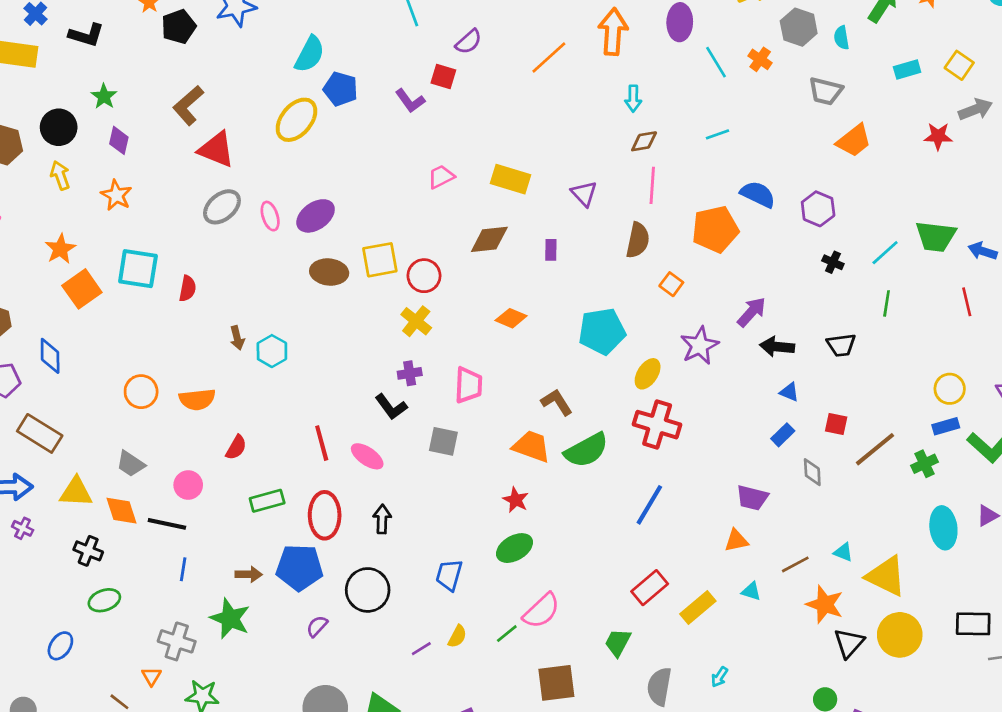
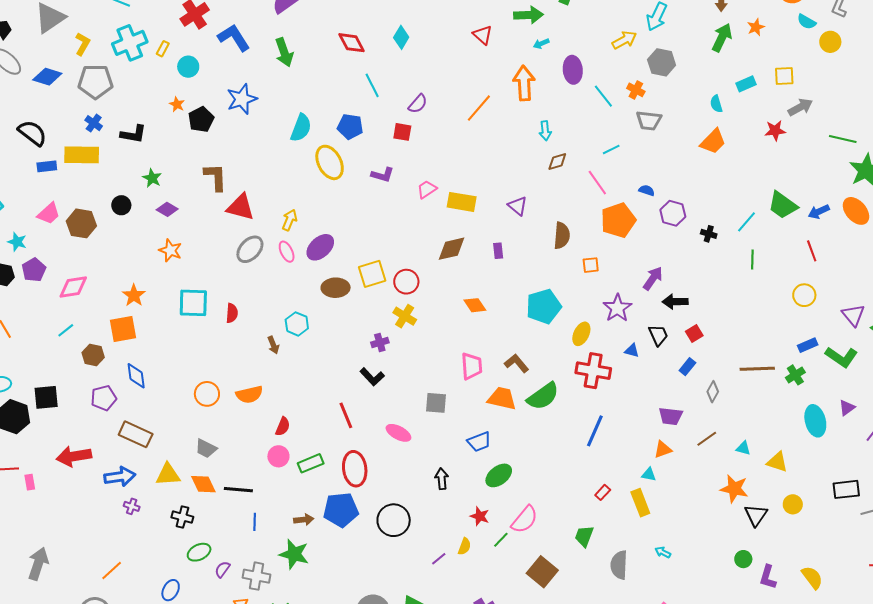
cyan semicircle: (842, 38) -> (716, 104), moved
yellow square: (959, 65) -> (784, 76), turned -30
blue pentagon: (340, 89) -> (350, 127), moved
gray trapezoid: (826, 91) -> (649, 121), moved
purple L-shape: (410, 101) -> (383, 175), moved, turned -30
brown L-shape: (188, 105) -> (215, 177), turned 136
yellow ellipse: (296, 120) -> (330, 162), moved, turned -60
black circle: (59, 127) -> (121, 205), size x0.7
purple diamond: (119, 140) -> (167, 209), turned -65
yellow arrow: (60, 175) -> (290, 220), moved, turned 50
pink trapezoid: (441, 177) -> (427, 189), moved
pink line: (652, 185) -> (597, 183), moved, turned -32
blue semicircle: (758, 194) -> (647, 190), size x0.6
purple hexagon: (818, 209) -> (673, 213), moved
green trapezoid: (936, 236) -> (783, 205), turned 36
blue arrow: (983, 251) -> (819, 212), turned -35
orange square: (671, 284) -> (591, 265), turned -36
orange square: (82, 289) -> (123, 329), moved, turned 32
orange diamond: (511, 318) -> (475, 305), turned 40
black trapezoid: (841, 345) -> (658, 335), moved, turned -100
cyan hexagon: (272, 351) -> (297, 324), moved
purple cross: (410, 373) -> (380, 343), moved
pink trapezoid: (468, 385) -> (472, 366), moved
yellow circle: (950, 389) -> (804, 295), moved
blue triangle: (789, 392) -> (632, 351), moved
black L-shape: (391, 407) -> (372, 377), moved
red square: (836, 424) -> (694, 333), moved, turned -36
brown line: (875, 449) -> (757, 369), turned 44
pink ellipse: (367, 456) -> (398, 433), moved
gray diamond: (812, 472) -> (713, 392), turned 40
pink circle: (188, 485) -> (278, 456), moved
red star: (516, 500) -> (480, 516), moved
black arrow: (382, 519) -> (442, 479), moved
brown line: (795, 564) -> (707, 439), moved
blue trapezoid: (449, 575) -> (479, 442), moved, turned -120
yellow triangle: (886, 576) -> (777, 462), size x0.7
red rectangle: (650, 588) -> (603, 492), size x0.6
cyan triangle: (751, 591) -> (649, 474), moved
yellow rectangle: (698, 608) -> (640, 503), turned -64
purple semicircle: (317, 626) -> (222, 569), moved
yellow circle: (900, 635) -> (793, 504), size x0.6
cyan arrow: (719, 677) -> (663, 552), turned 91
brown square: (556, 683) -> (542, 572), turned -36

